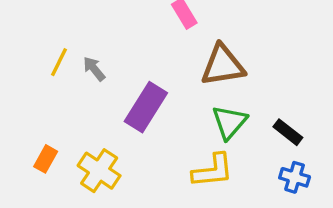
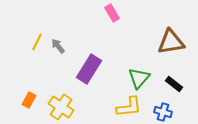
brown triangle: (223, 65) -> (171, 42), moved
blue cross: (295, 177) -> (163, 112), moved

